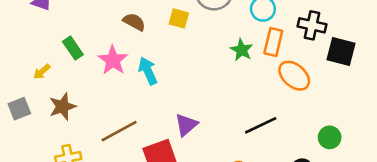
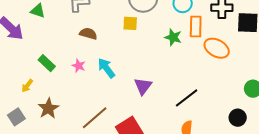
yellow square: (179, 18) -> (130, 23), moved
pink star: (113, 60) -> (79, 66), size x0.6
purple triangle: (186, 125) -> (143, 86), moved
black line: (261, 125) -> (187, 98), moved

